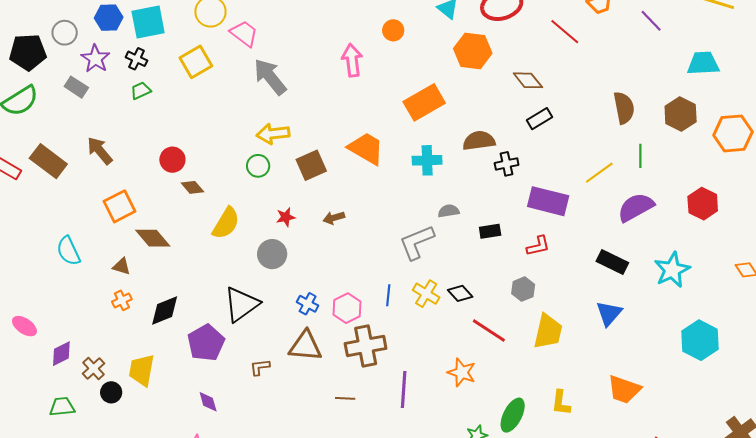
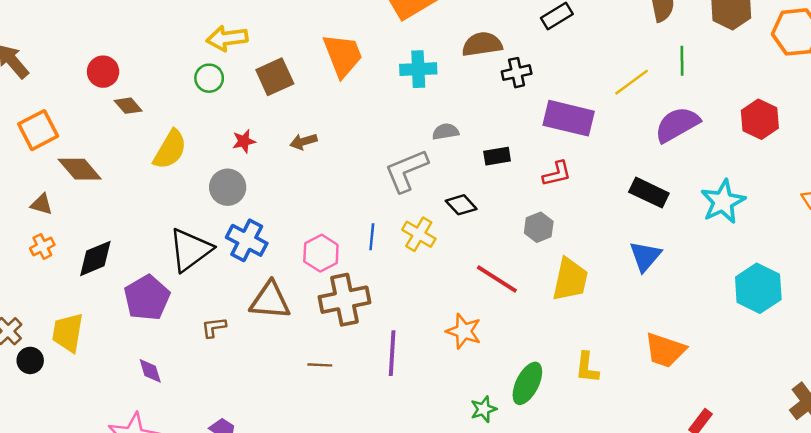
orange trapezoid: (366, 148) -> (343, 55), turned 39
black diamond: (460, 293) -> (461, 205), moved
blue cross: (308, 304) -> (247, 240), moved, size x1.5

